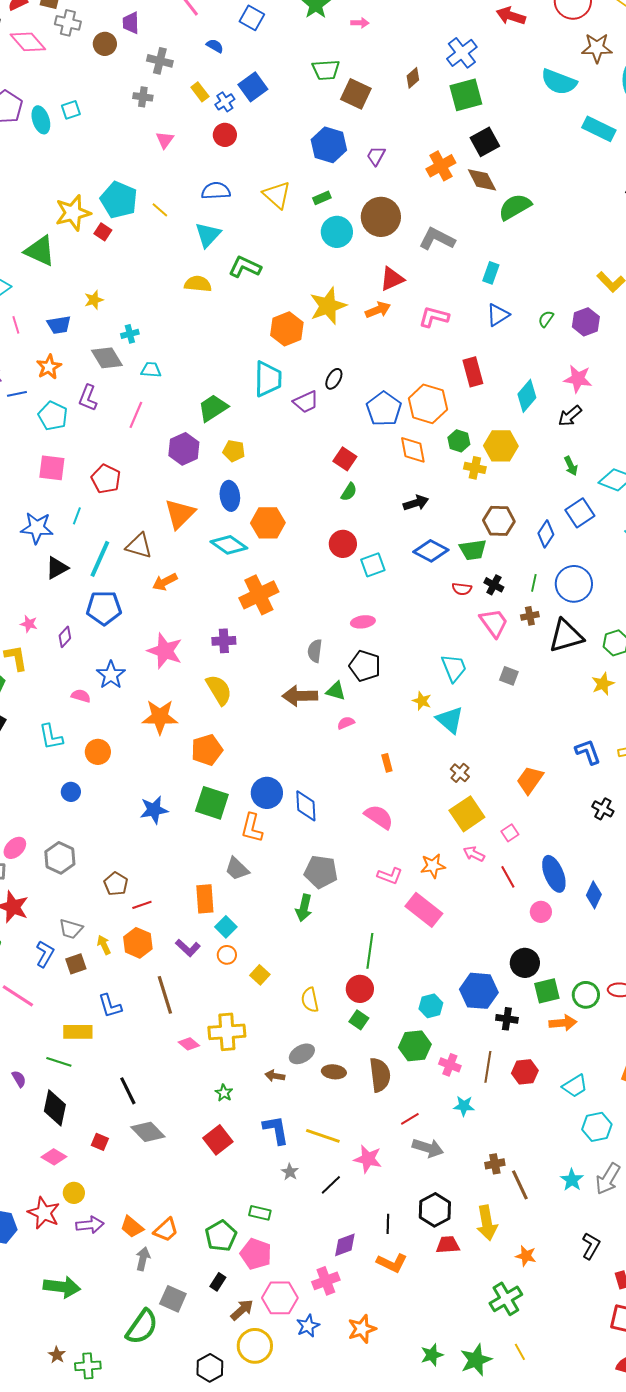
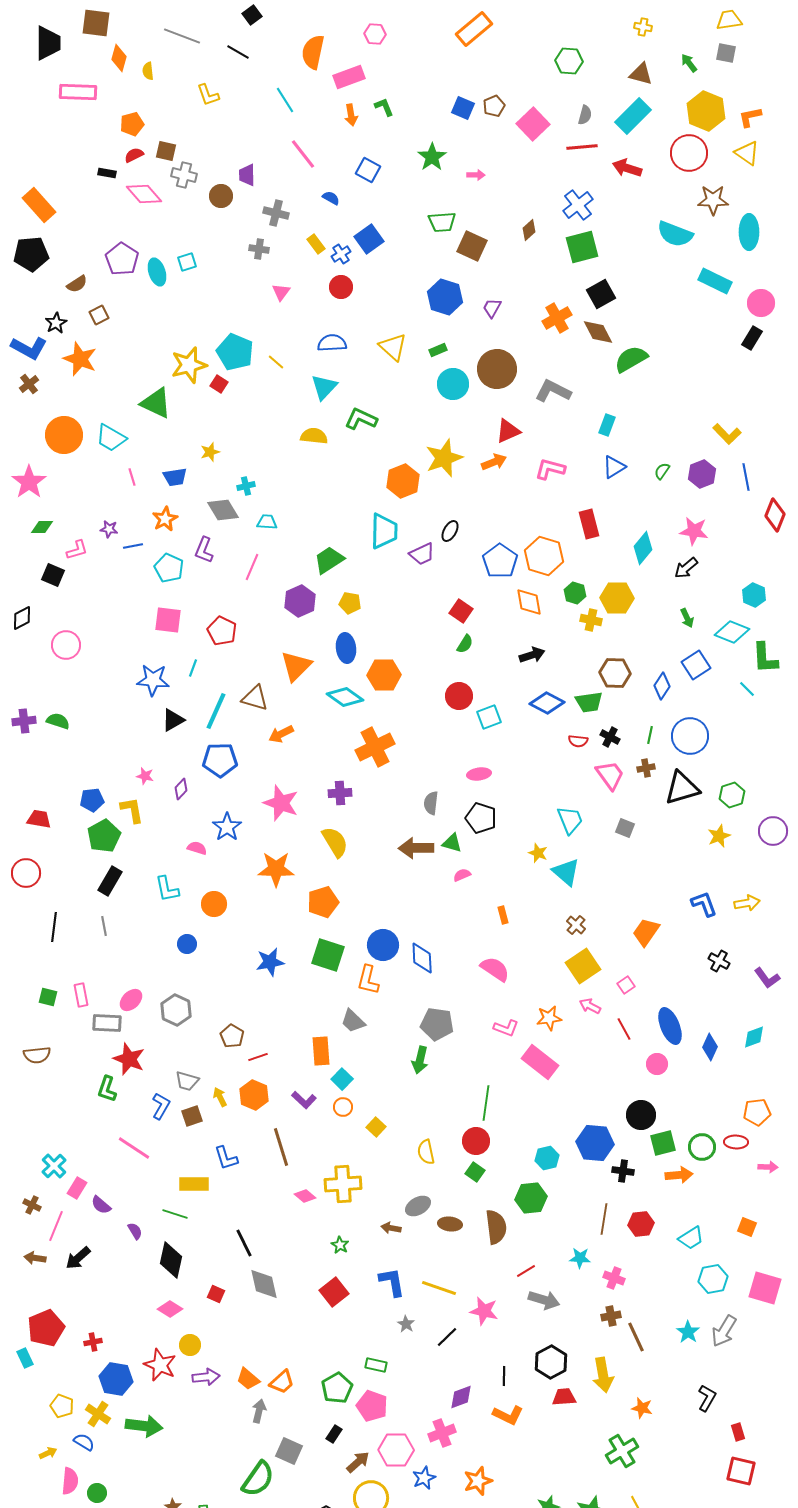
pink cross: (450, 1065) -> (614, 1278), moved
gray diamond: (148, 1132) -> (264, 1284), turned 32
green arrow: (62, 1287) -> (144, 1426), moved

